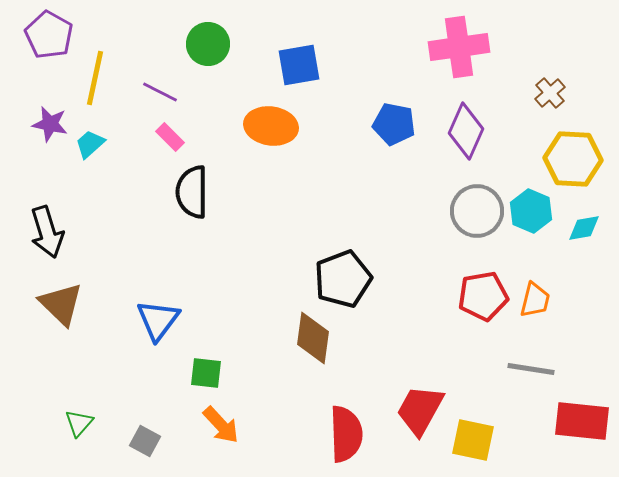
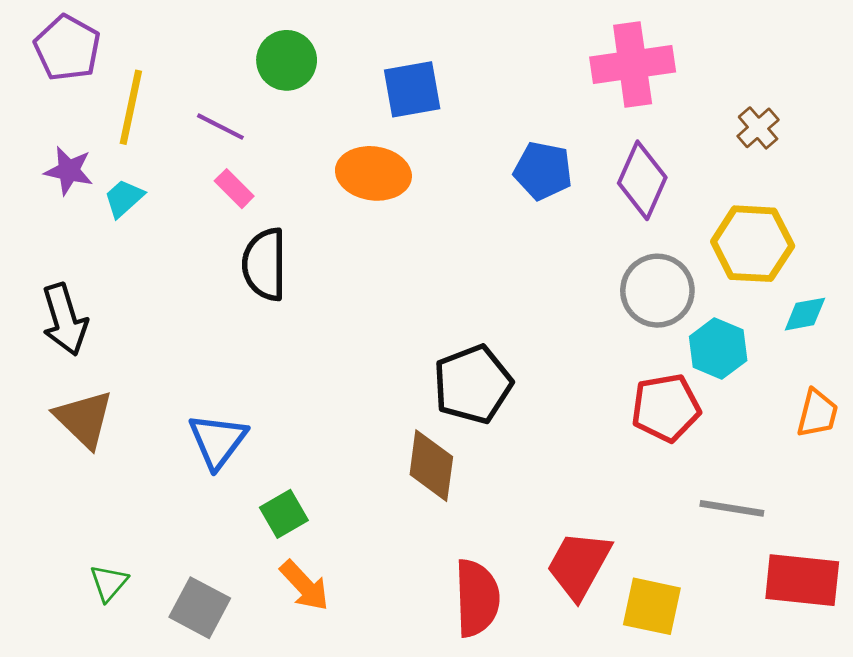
yellow hexagon: (573, 159) -> (753, 244), moved
cyan hexagon: (531, 211) -> (718, 348), moved
orange trapezoid: (535, 300) -> (817, 413), moved
green square: (206, 373) -> (284, 514), turned -36
gray square: (145, 441) -> (200, 608), size x1.4

